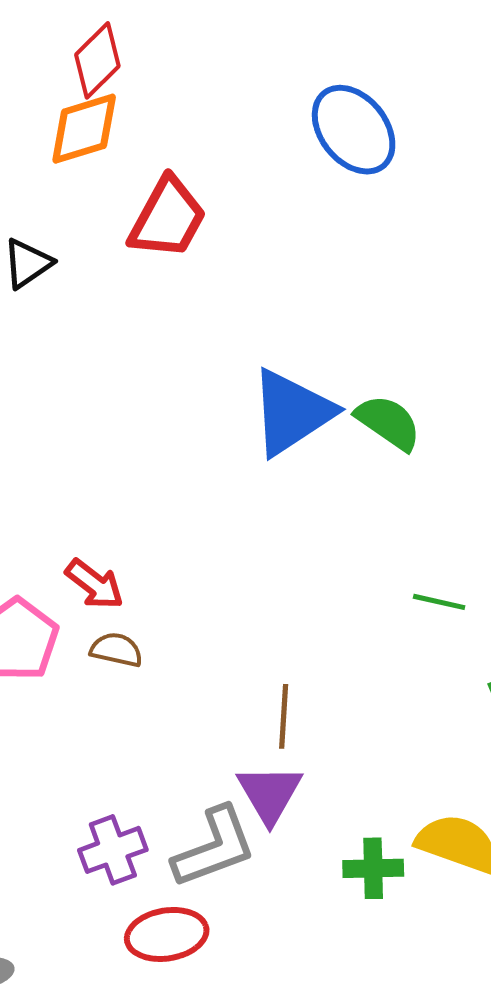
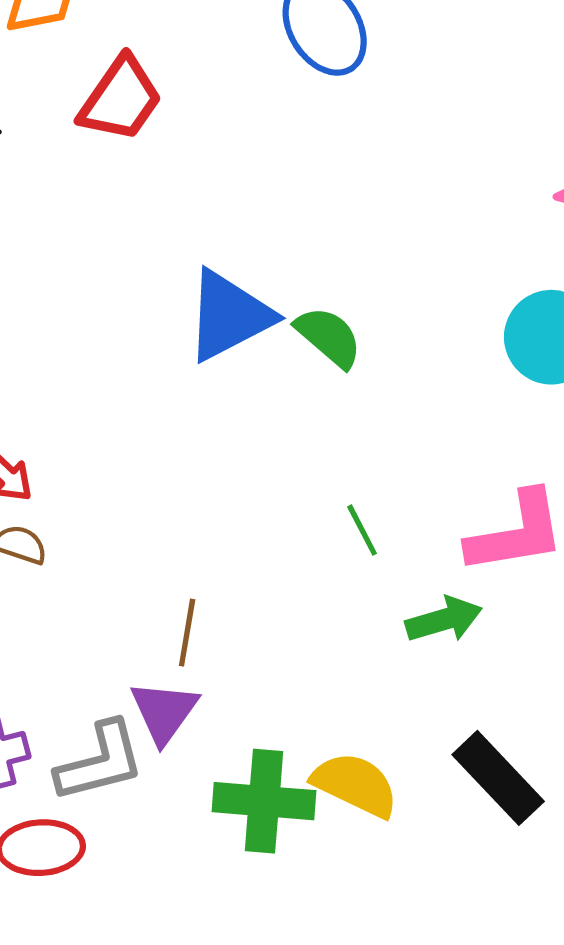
green line: (439, 602) -> (362, 530), turned 44
green cross: (373, 868) -> (264, 801), size x1.6

